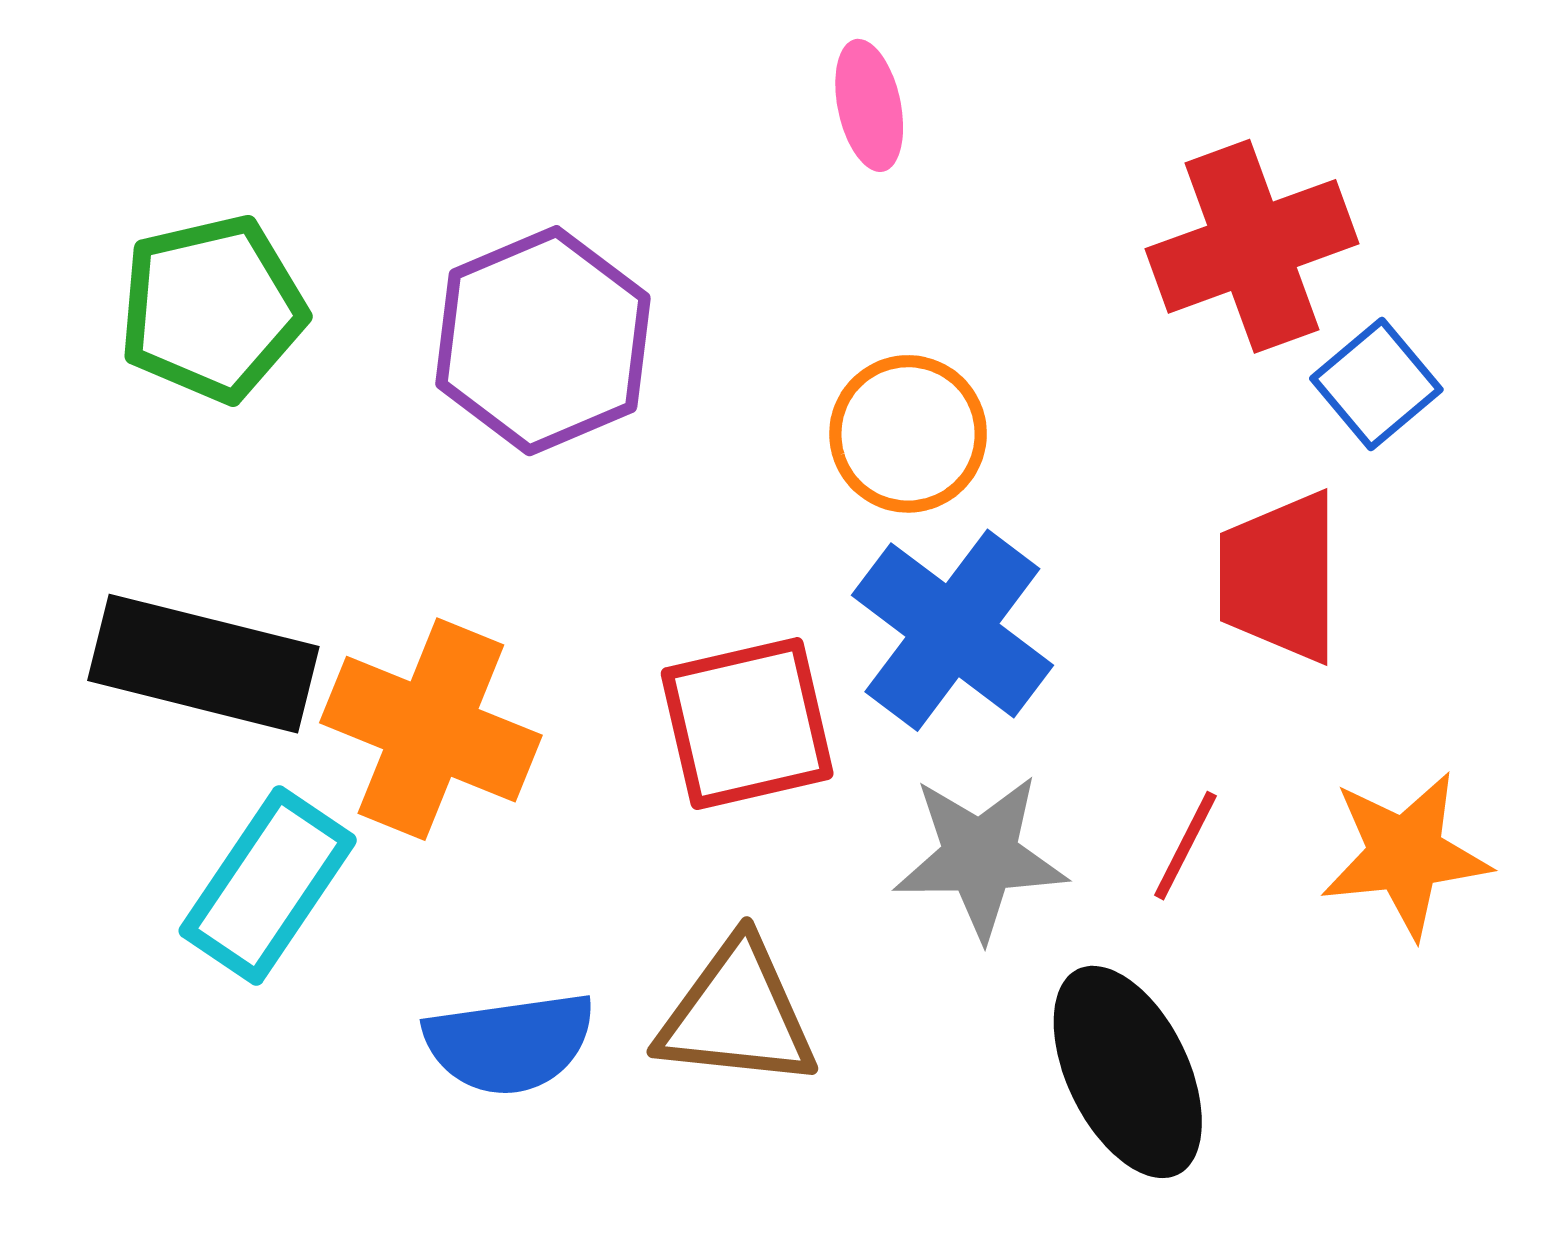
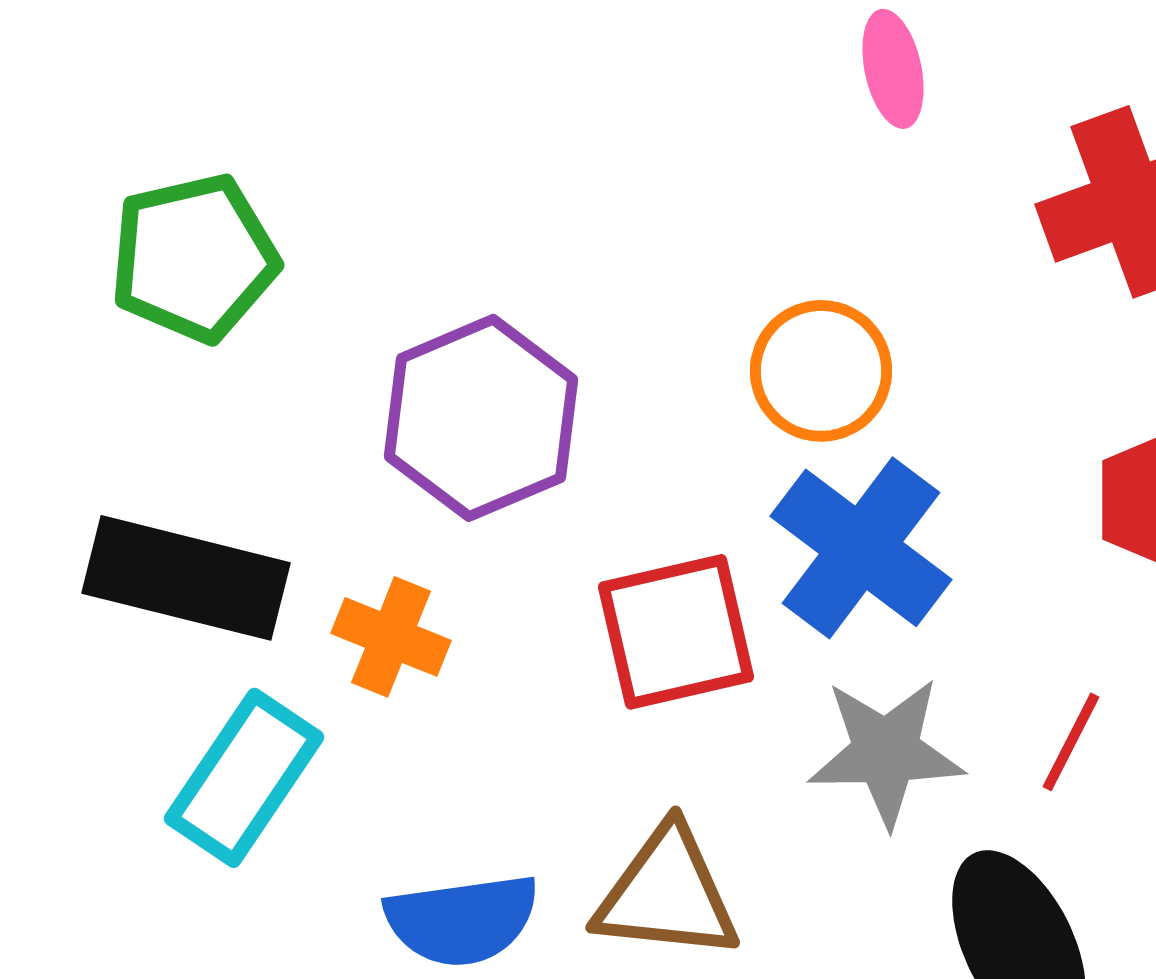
pink ellipse: (869, 105) -> (893, 69), moved
purple hexagon: (543, 341) -> (481, 418), moved
orange cross: (431, 729) -> (391, 637), size x0.6

